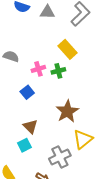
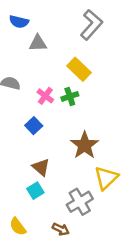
gray triangle: (47, 12) -> (38, 43), moved
pink cross: (38, 69) -> (45, 96), turned -32

